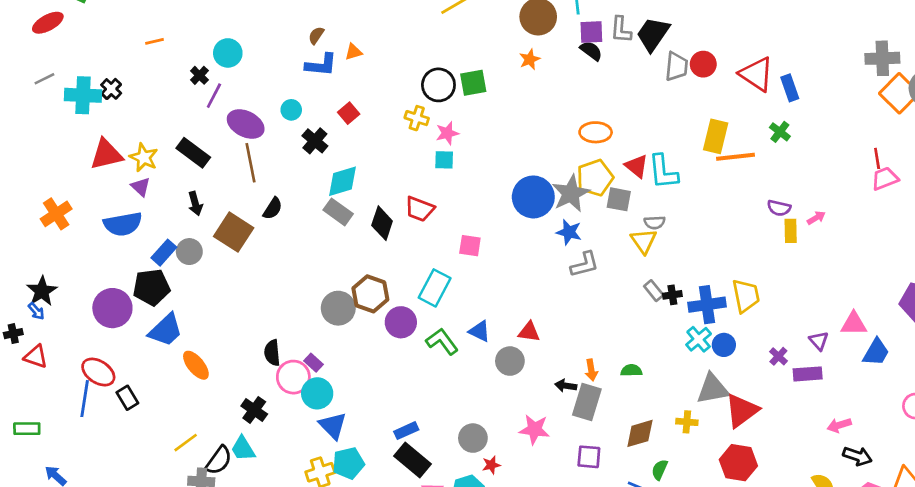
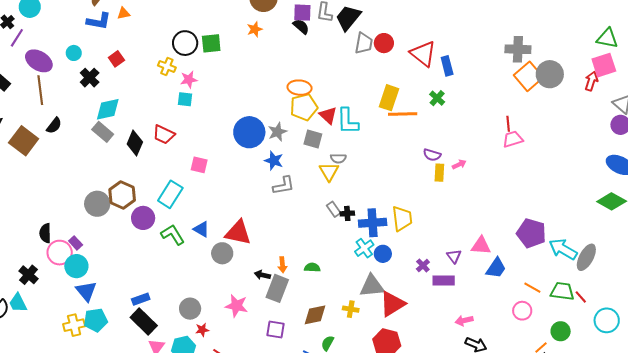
yellow pentagon: (595, 178) -> (304, 107), moved
gray star: (571, 193) -> (277, 132), size x0.7
red triangle: (529, 332) -> (238, 233), size x1.6

